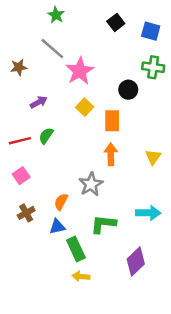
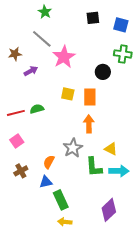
black square: (116, 22) -> (93, 18), turned 32
purple arrow: (39, 102) -> (31, 71), moved
yellow square: (85, 107) -> (68, 94), moved, turned -32
green semicircle: (46, 136) -> (37, 109), turned 40
yellow triangle: (153, 157) -> (111, 149), moved, turned -40
green L-shape: (103, 224) -> (94, 167), moved, turned -100

